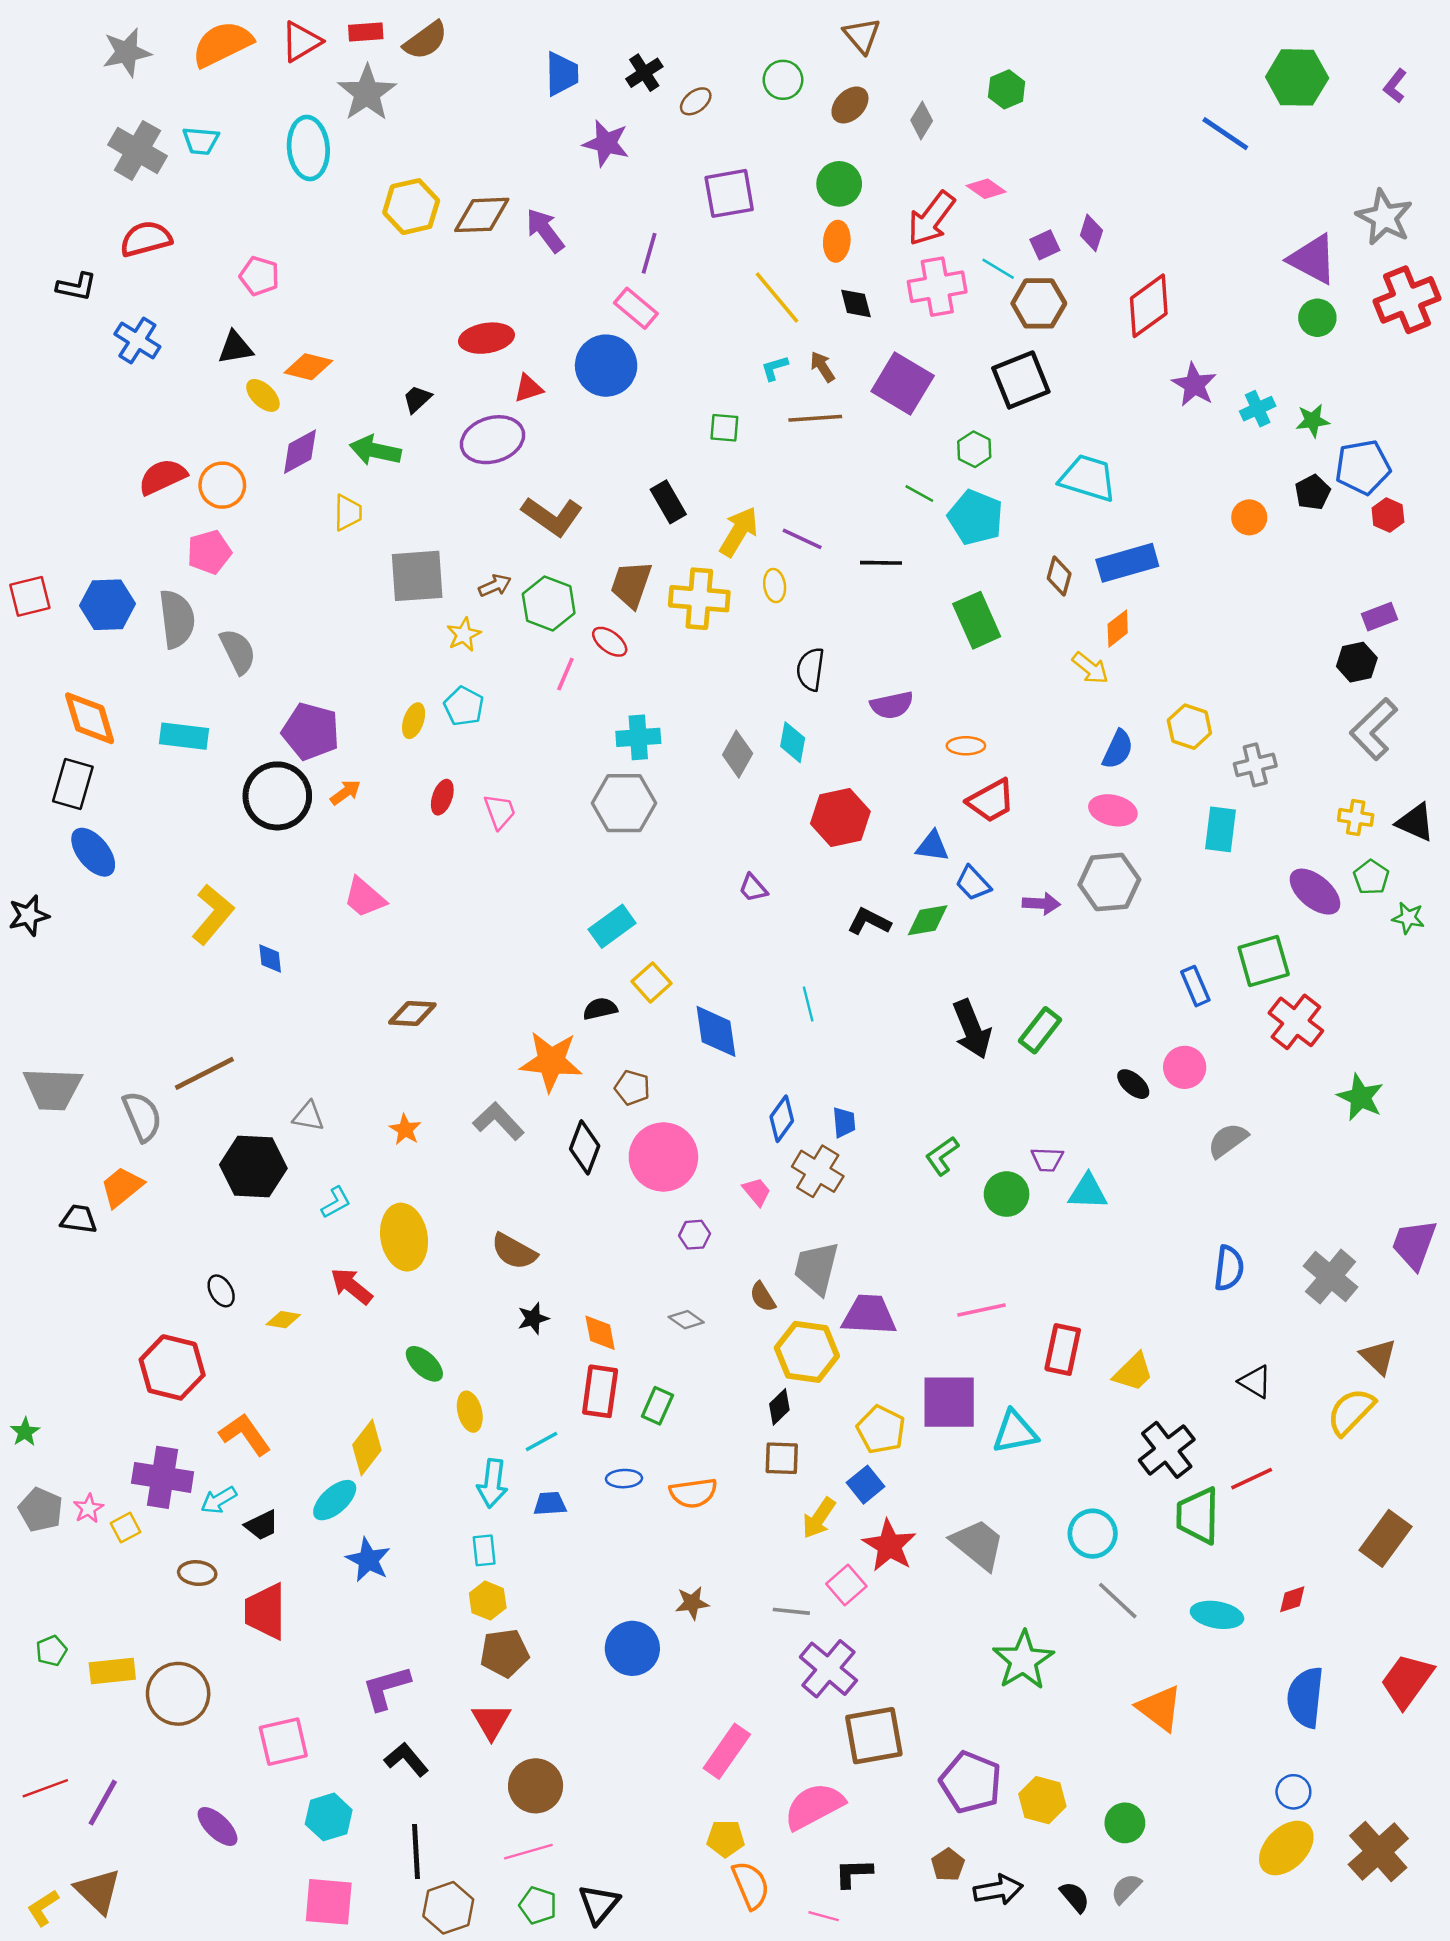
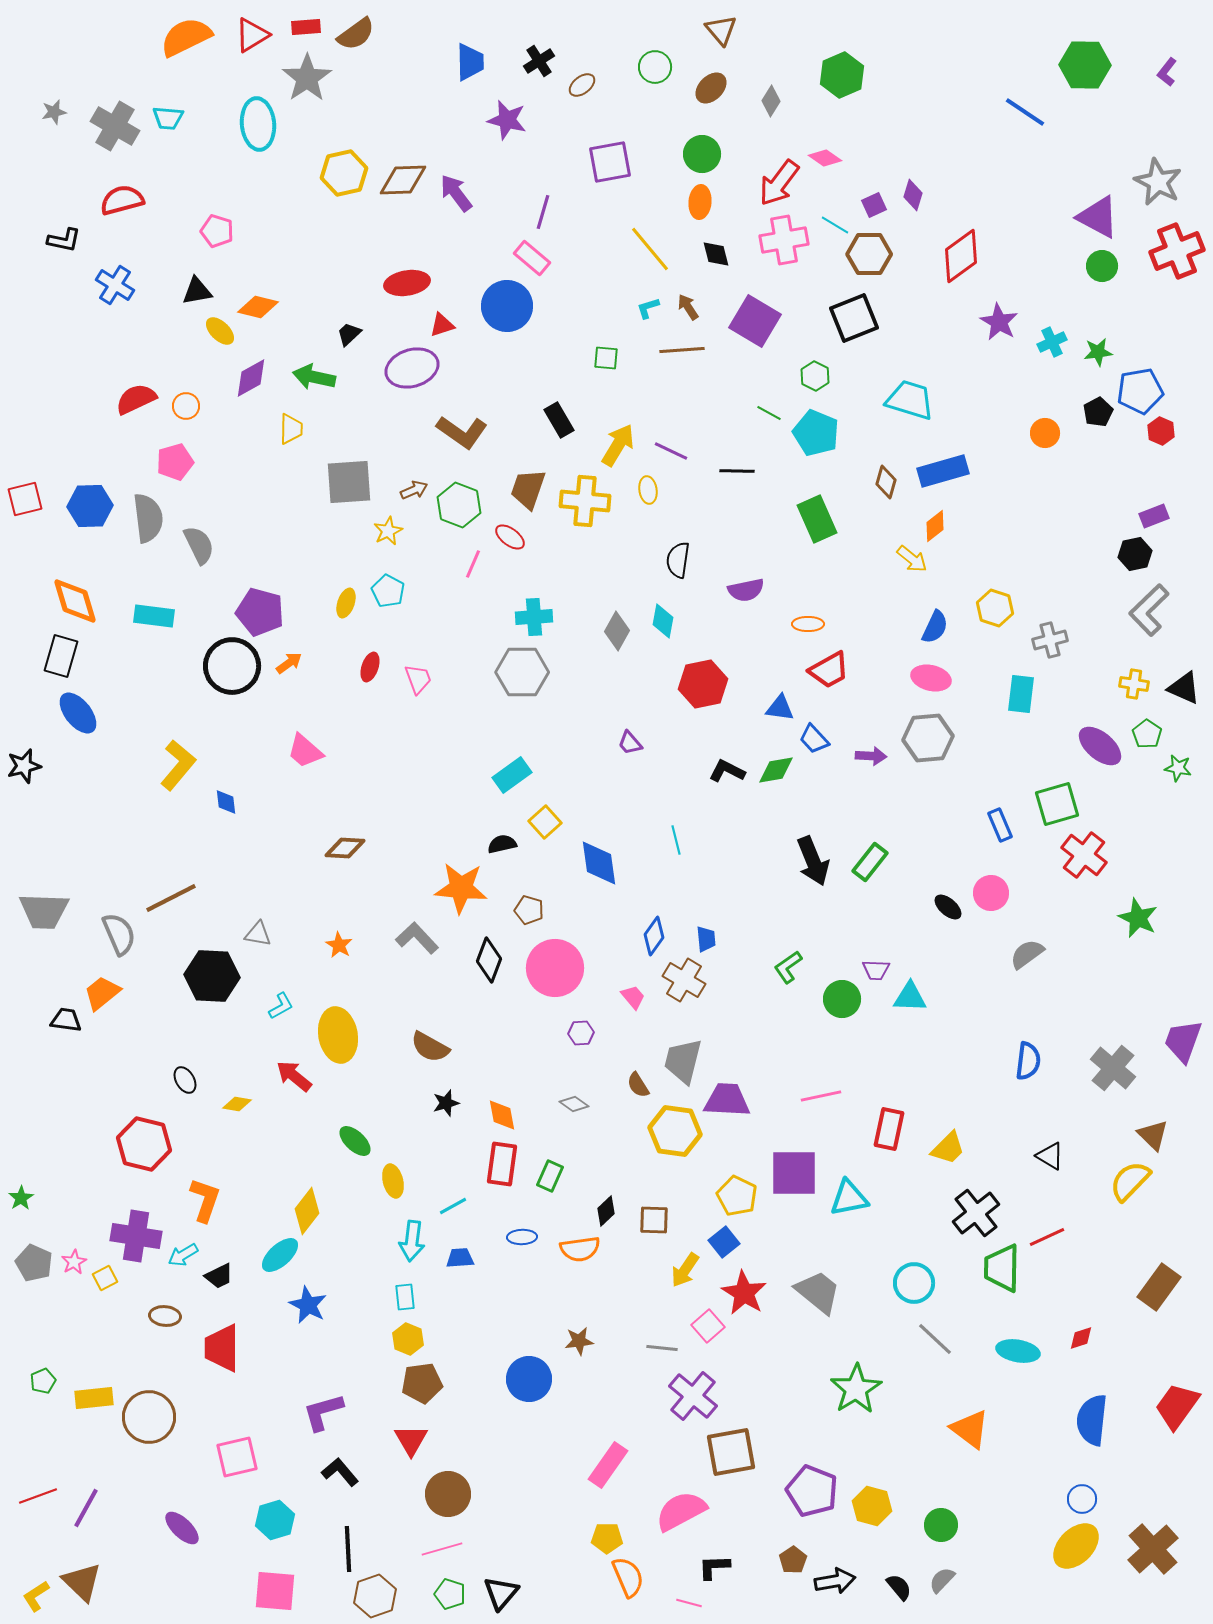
gray star: (127, 52) -> (54, 112), moved, size x0.6
green hexagon: (1007, 89) -> (842, 75), size x1.4
orange circle: (222, 485) -> (186, 406), size x0.7
black diamond: (779, 1407) -> (606, 1211), moved
orange L-shape: (245, 1434) -> (205, 1200), turned 54

